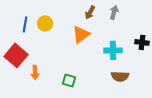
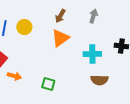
brown arrow: (90, 12) -> (60, 16), moved
orange arrow: (35, 72) -> (14, 76), turned -72

